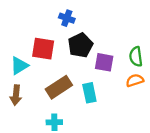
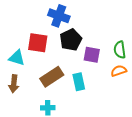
blue cross: (67, 18) -> (59, 16), size x1.5
cyan triangle: (19, 66) -> (17, 58), turned 48

